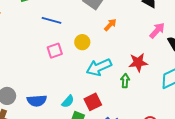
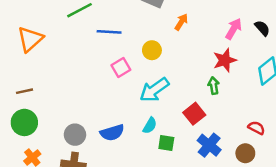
pink arrow: (157, 30) -> (234, 29), moved
cyan arrow: (99, 67) -> (154, 90), moved
red square: (93, 102) -> (194, 114), moved

